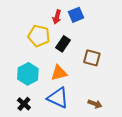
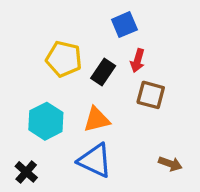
red arrow: (57, 17) -> (138, 61), moved
black cross: (24, 104) -> (26, 172), moved
brown arrow: (95, 104) -> (170, 164), moved

